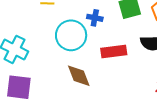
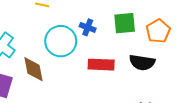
brown diamond: (79, 76) -> (33, 69), moved

